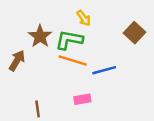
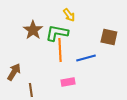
brown square: (135, 33) -> (109, 37), moved, turned -30
brown arrow: (17, 60) -> (14, 72), moved
orange line: (73, 60) -> (60, 50), turned 70

